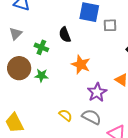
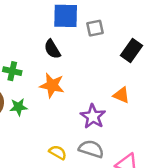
black semicircle: (65, 35) -> (52, 49), moved
orange star: (81, 64) -> (52, 85), moved

